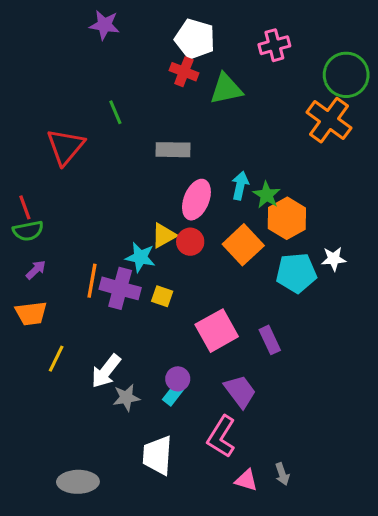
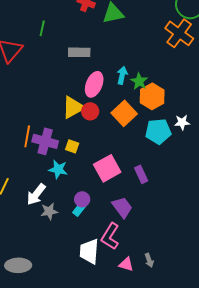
green line: (115, 112) -> (42, 28), turned 35
yellow triangle: (164, 235) -> (73, 107), size x1.4
cyan star: (140, 257) -> (58, 169), moved
white trapezoid: (157, 455) -> (89, 251), moved

